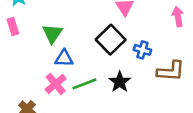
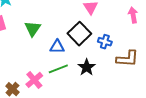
blue triangle: (64, 58) -> (57, 47), moved
pink cross: (56, 84) -> (34, 80), moved

